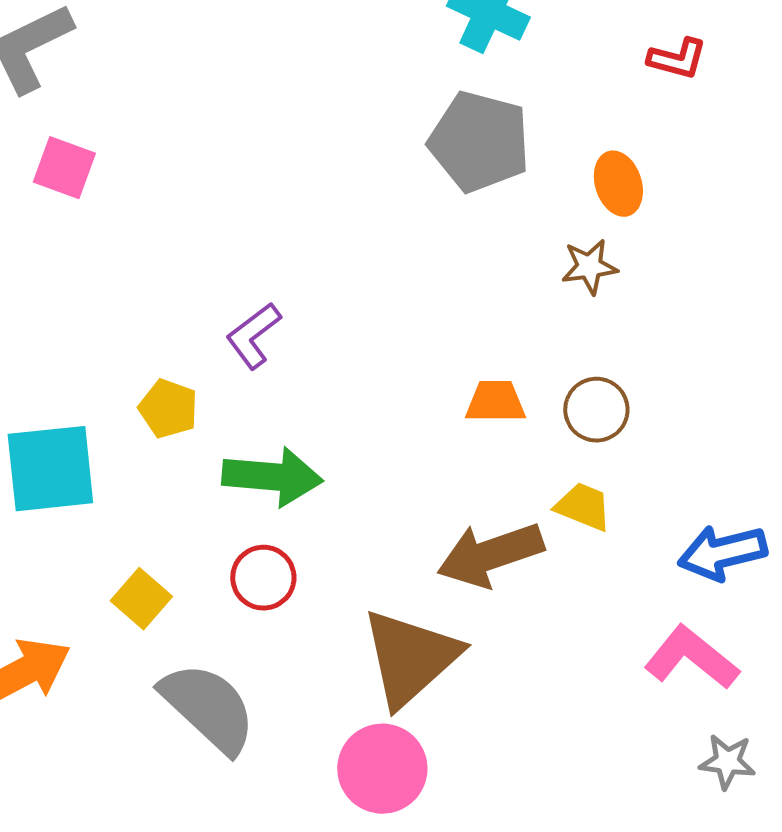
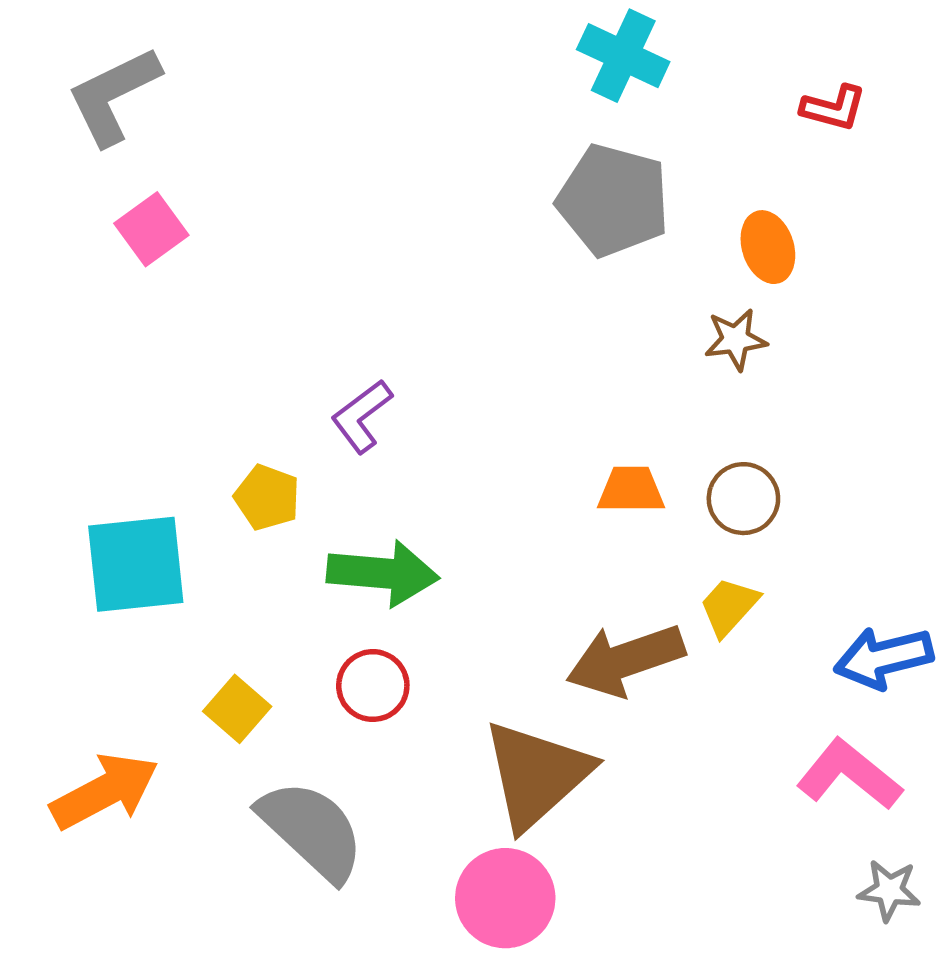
pink square: (64, 168) -> (151, 229), turned 34
yellow trapezoid: (583, 507) -> (729, 607), turned -70

